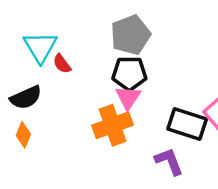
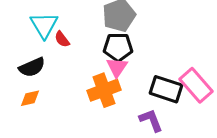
orange diamond: (23, 135) -> (30, 98), turned 55

